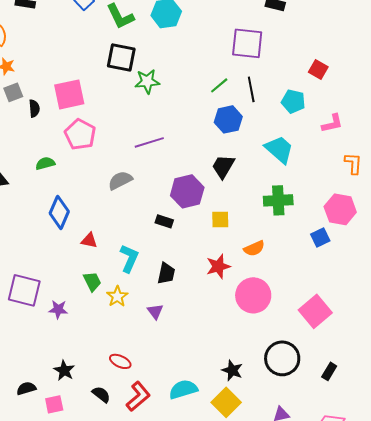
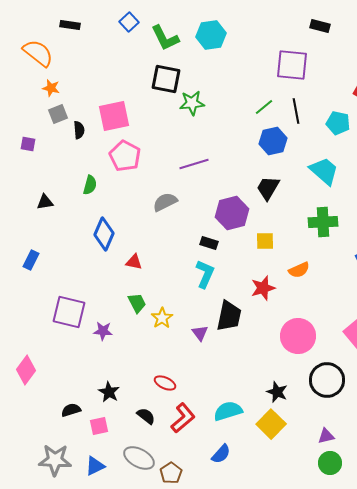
green semicircle: (45, 163) -> (90, 185), turned 120
cyan L-shape: (129, 258) -> (205, 274), moved
black trapezoid: (166, 273) -> (229, 316), moved, size x1.4
pink circle: (253, 295) -> (298, 336), moved

